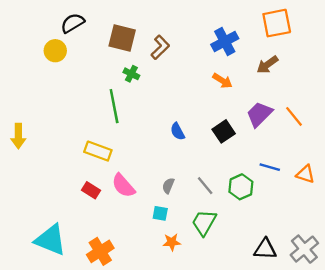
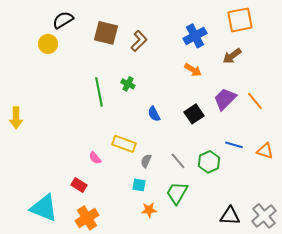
green cross: (131, 74) -> (128, 84), moved
yellow rectangle: (98, 151) -> (124, 144), moved
pink semicircle: (123, 186) -> (95, 158), moved, size x0.6
red rectangle: (91, 190) -> (79, 185), moved

